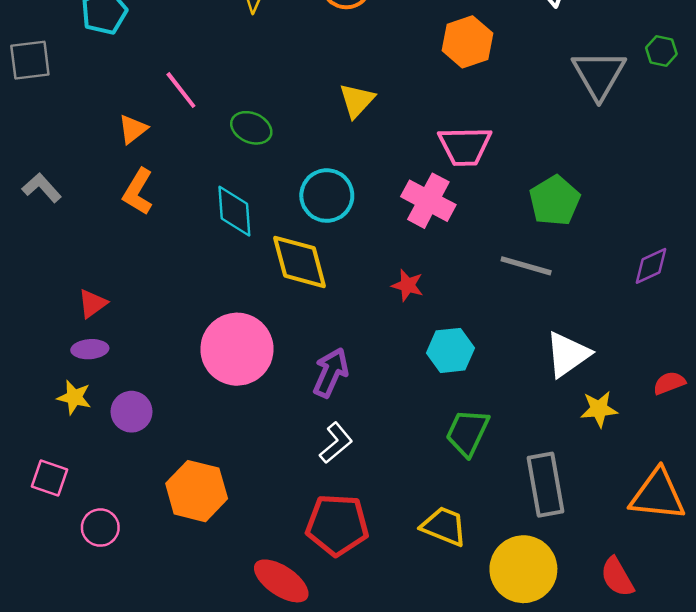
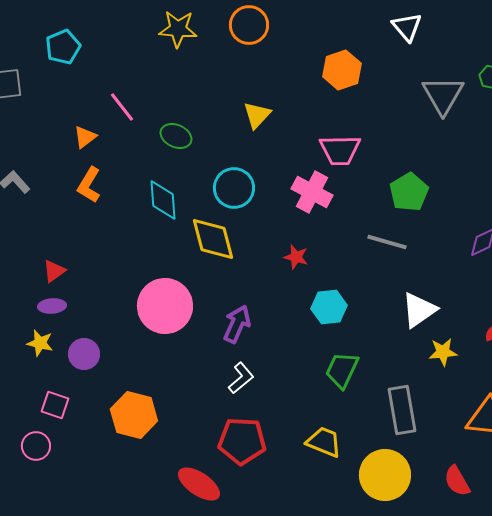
pink square: (49, 478) -> (55, 405), moved
pink circle: (100, 528) -> (36, 446), moved

